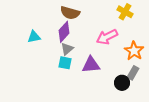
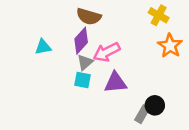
pink arrow: (107, 37) -> (107, 52), moved
orange star: (134, 51) -> (170, 46), moved
gray rectangle: (133, 73) -> (142, 114), moved

